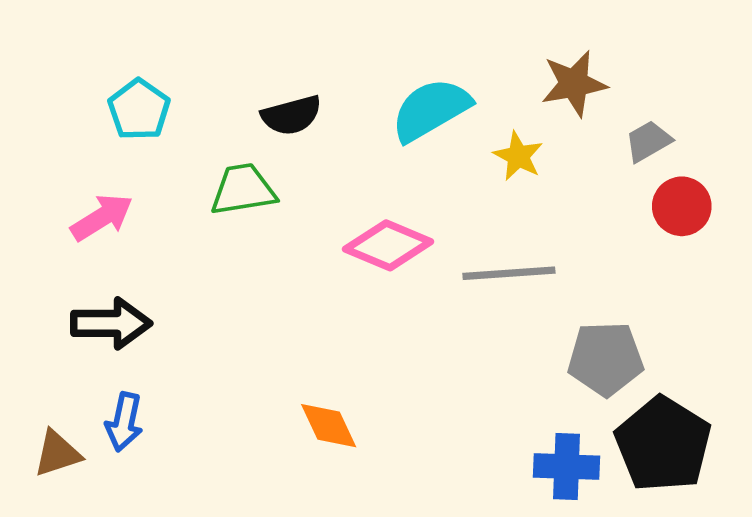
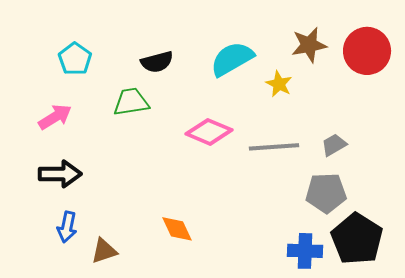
gray trapezoid: (648, 141) -> (334, 145), moved
red circle: (682, 206) -> (367, 51), moved, size x1.5
brown triangle: (57, 454) -> (104, 251), moved

